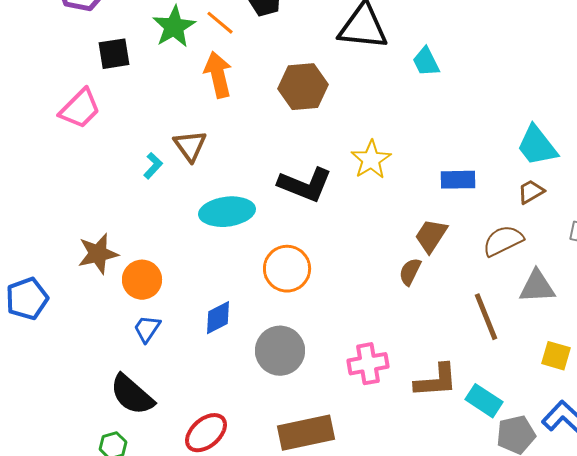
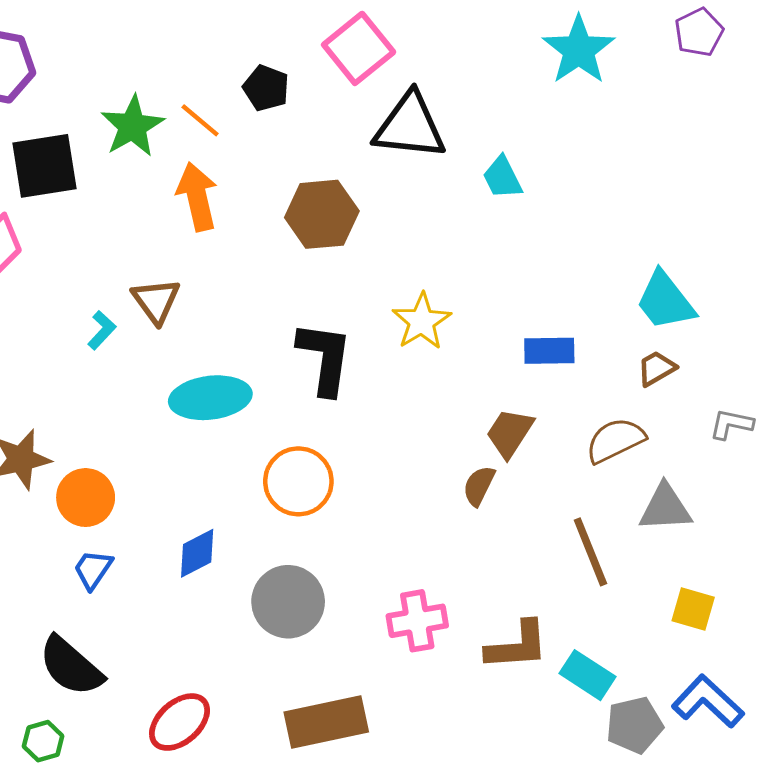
black square: (114, 54) -> (44, 166), size x1.4
black L-shape: (305, 185) -> (325, 358), turned -104

